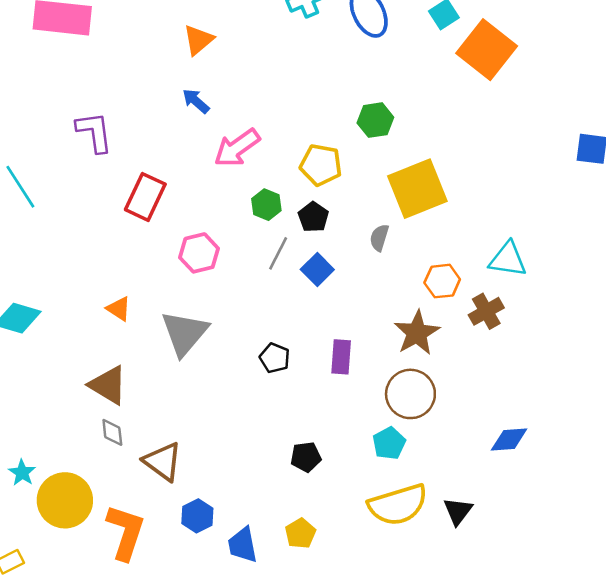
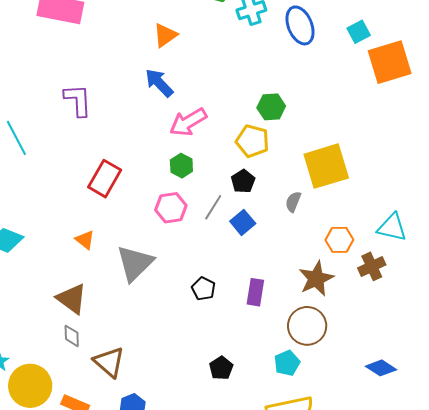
orange square: (487, 50) -> (390, 62), turned 30
blue arrow: (196, 101) -> (159, 83), size x1.4
green hexagon: (375, 120) -> (271, 107), moved
red rectangle: (145, 197) -> (105, 179), moved
green hexagon: (266, 205) -> (181, 166), moved
pink hexagon: (199, 253) -> (171, 208), moved
blue diamond: (509, 439) -> (381, 368), turned 32
black pentagon: (306, 457) -> (221, 368), turned -30

